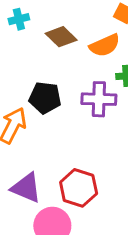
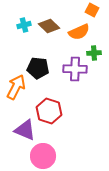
cyan cross: (19, 19) -> (24, 25), moved
red hexagon: (79, 188) -> (49, 111), moved

